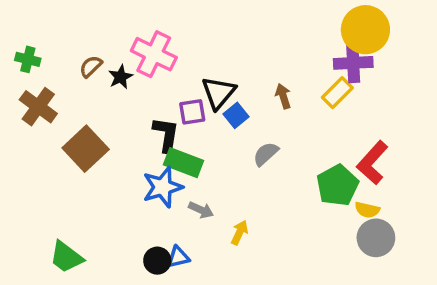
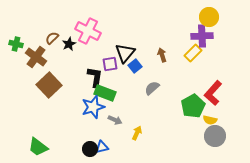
yellow circle: (365, 30) -> (209, 17), size x0.7
green cross: (28, 59) -> (16, 44), moved
brown cross: (38, 107) -> (36, 57), moved

